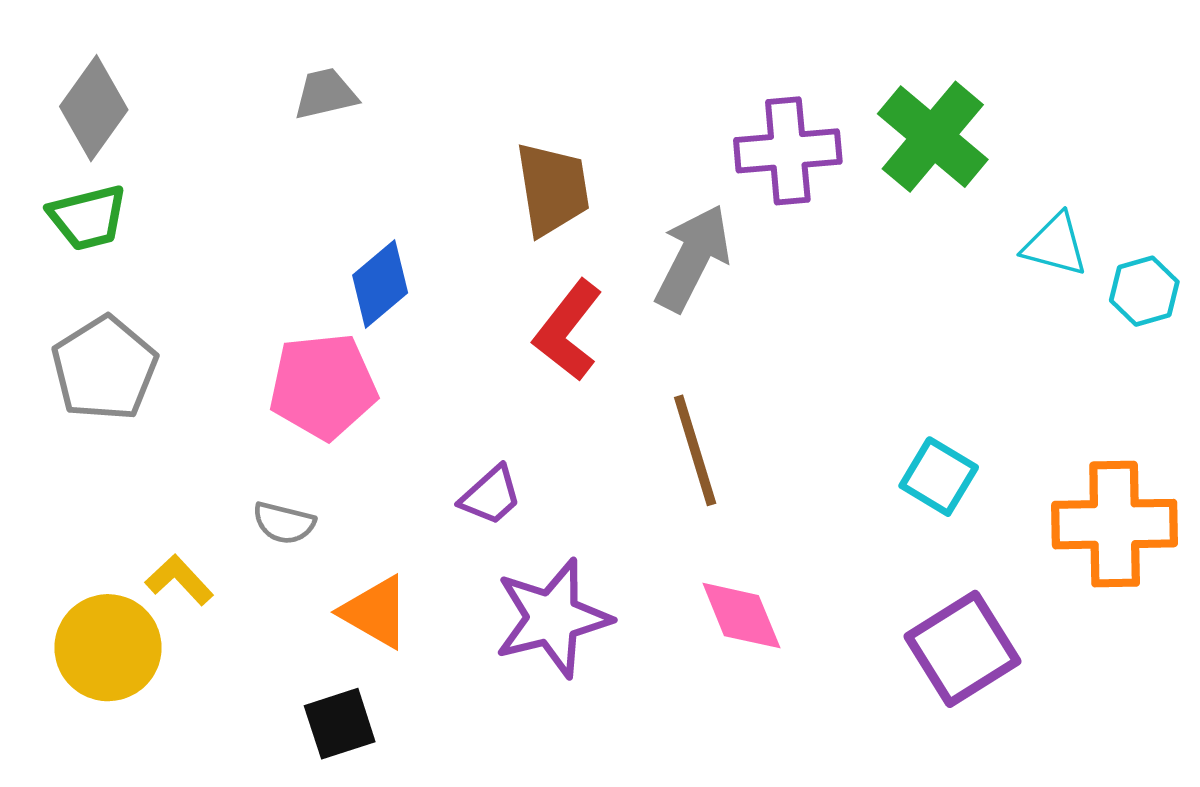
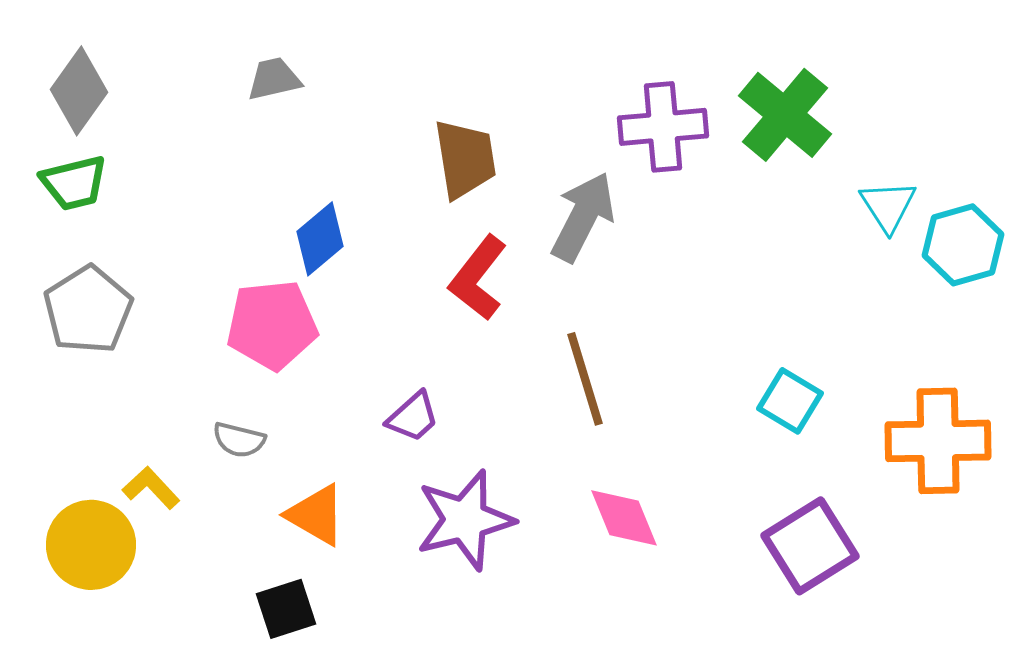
cyan triangle: (1055, 245) -> (888, 206), turned 42
cyan hexagon: (1144, 291) -> (963, 245), size x1.4

